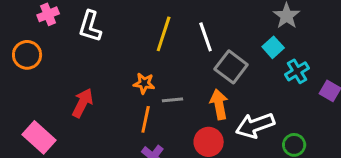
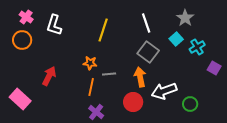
pink cross: (48, 14) -> (26, 17), turned -32
white line: (206, 37) -> (146, 23), moved
orange circle: (27, 55) -> (22, 40), moved
cyan cross: (297, 71) -> (197, 47), moved

